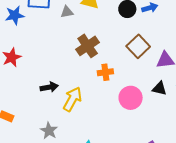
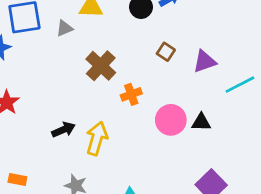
brown square: (138, 46) -> (166, 52), size x0.6
black triangle: (159, 88) -> (201, 122), moved

